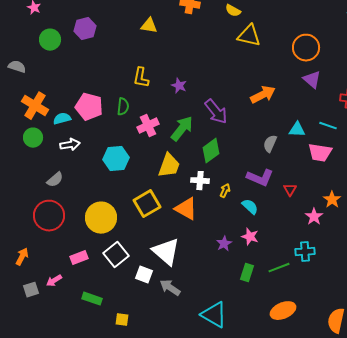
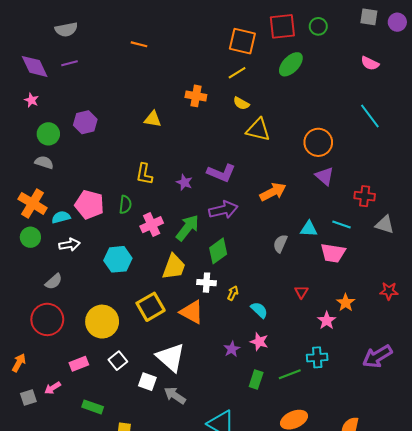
gray semicircle: (17, 67) -> (44, 162), moved
purple arrow: (216, 112) -> (223, 210), turned -64
purple L-shape: (260, 178) -> (221, 173), moved
white square: (116, 255) -> (118, 361), size x0.7

